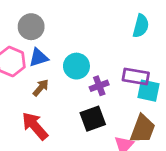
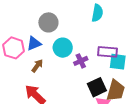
cyan semicircle: (141, 26) -> (97, 13), moved
gray circle: (31, 27) -> (48, 22), moved
black square: (93, 119) -> (97, 87), moved

